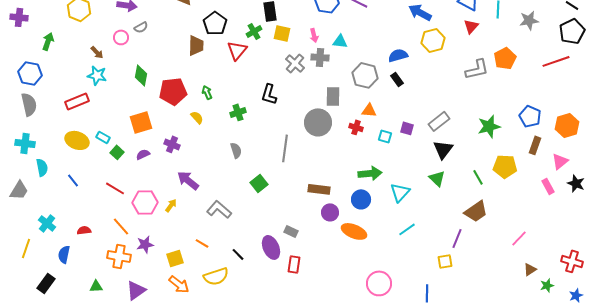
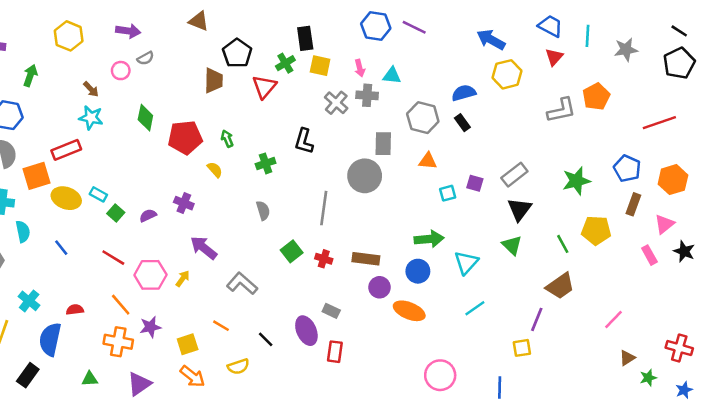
red line: (556, 61) -> (659, 123), moved
orange square: (141, 122) -> (36, 176), moved
red cross: (356, 127) -> (324, 259), moved
cyan square: (385, 136) -> (448, 193), turned -32
blue semicircle: (64, 254) -> (50, 339), size x1.5
yellow semicircle: (216, 276) -> (238, 367), size x0.7

